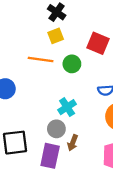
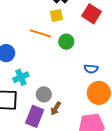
red square: (98, 43) -> (92, 14), moved
cyan cross: (67, 107) -> (21, 77), moved

